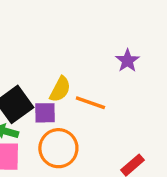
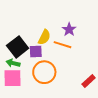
purple star: (127, 61) -> (69, 29), moved

